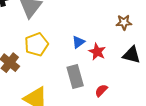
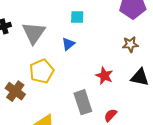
blue triangle: (78, 42) -> (68, 44), moved

